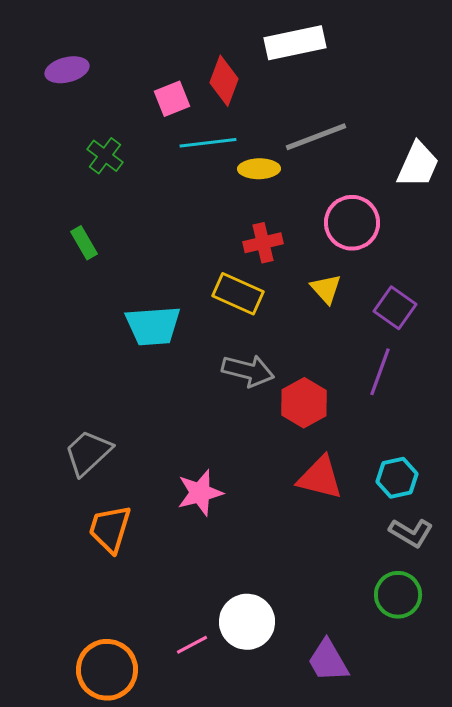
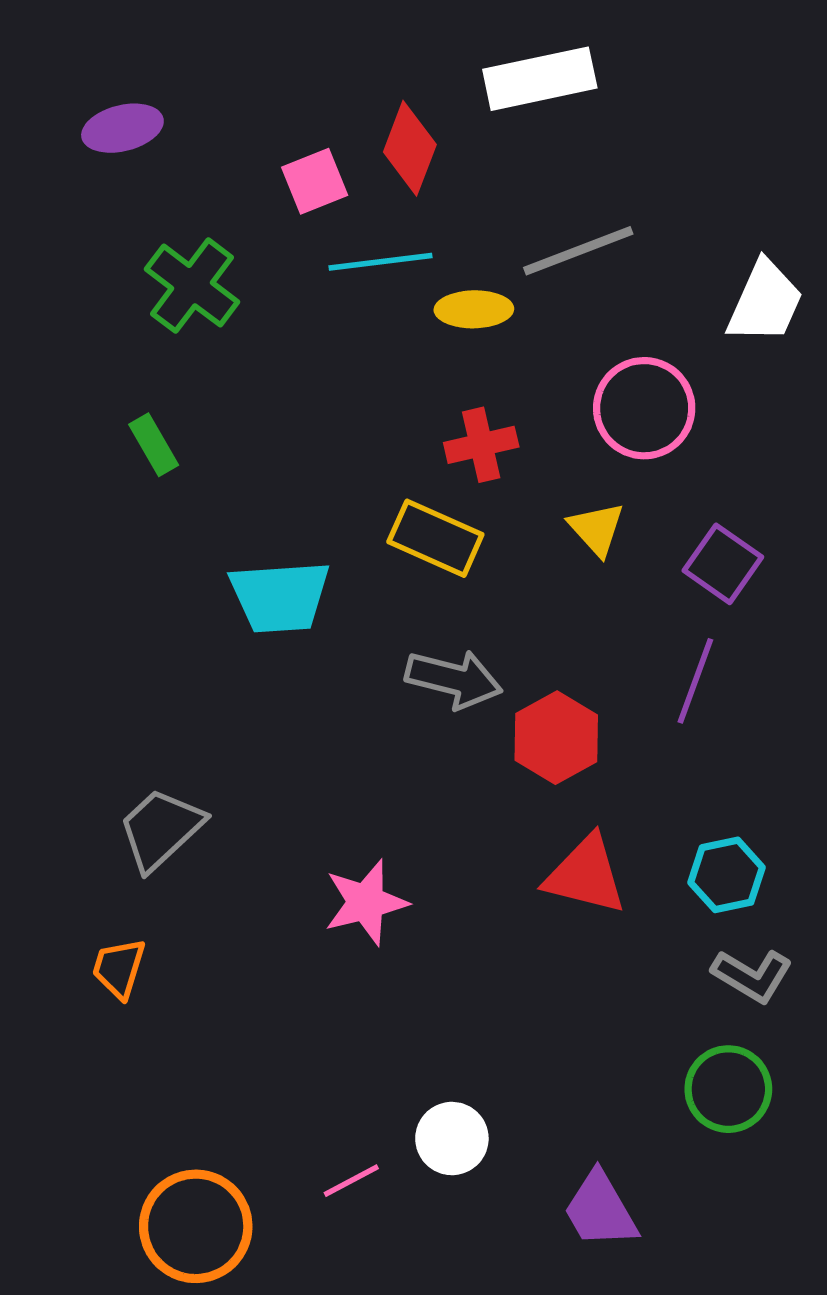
green cross: (105, 156) -> (192, 286), size x1.4
orange trapezoid: (110, 529) -> (119, 968), moved, size x0.7
white circle: (247, 622) -> (452, 1139), size x0.7

